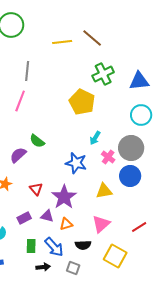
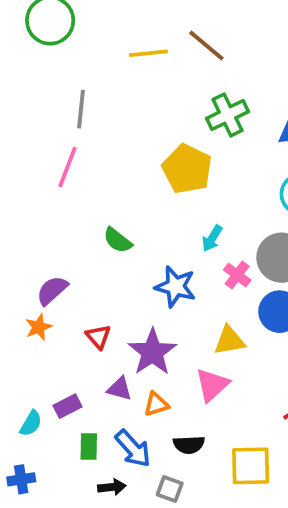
green semicircle: (37, 141) -> (118, 240), moved
purple semicircle: (18, 155) -> (52, 290), moved
purple rectangle: (24, 218) -> (67, 406), moved
pink triangle: (101, 224) -> (212, 385), moved
yellow square: (115, 256) -> (251, 466), turned -30

